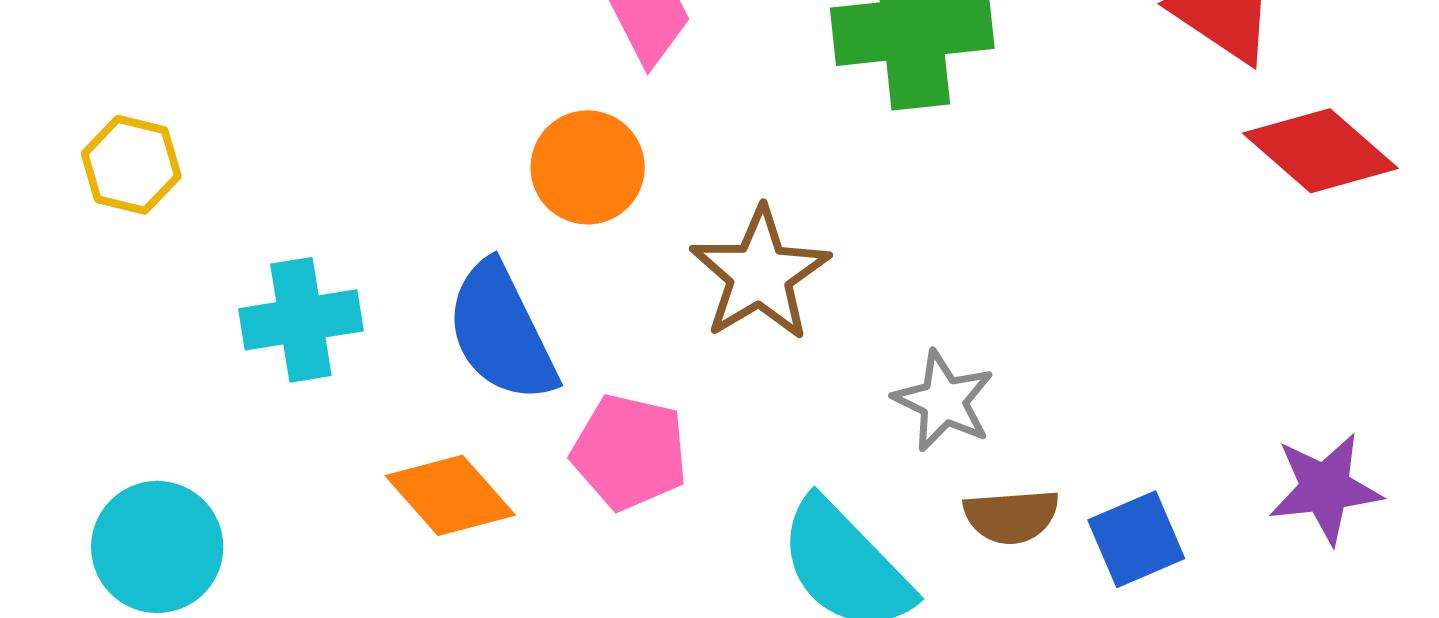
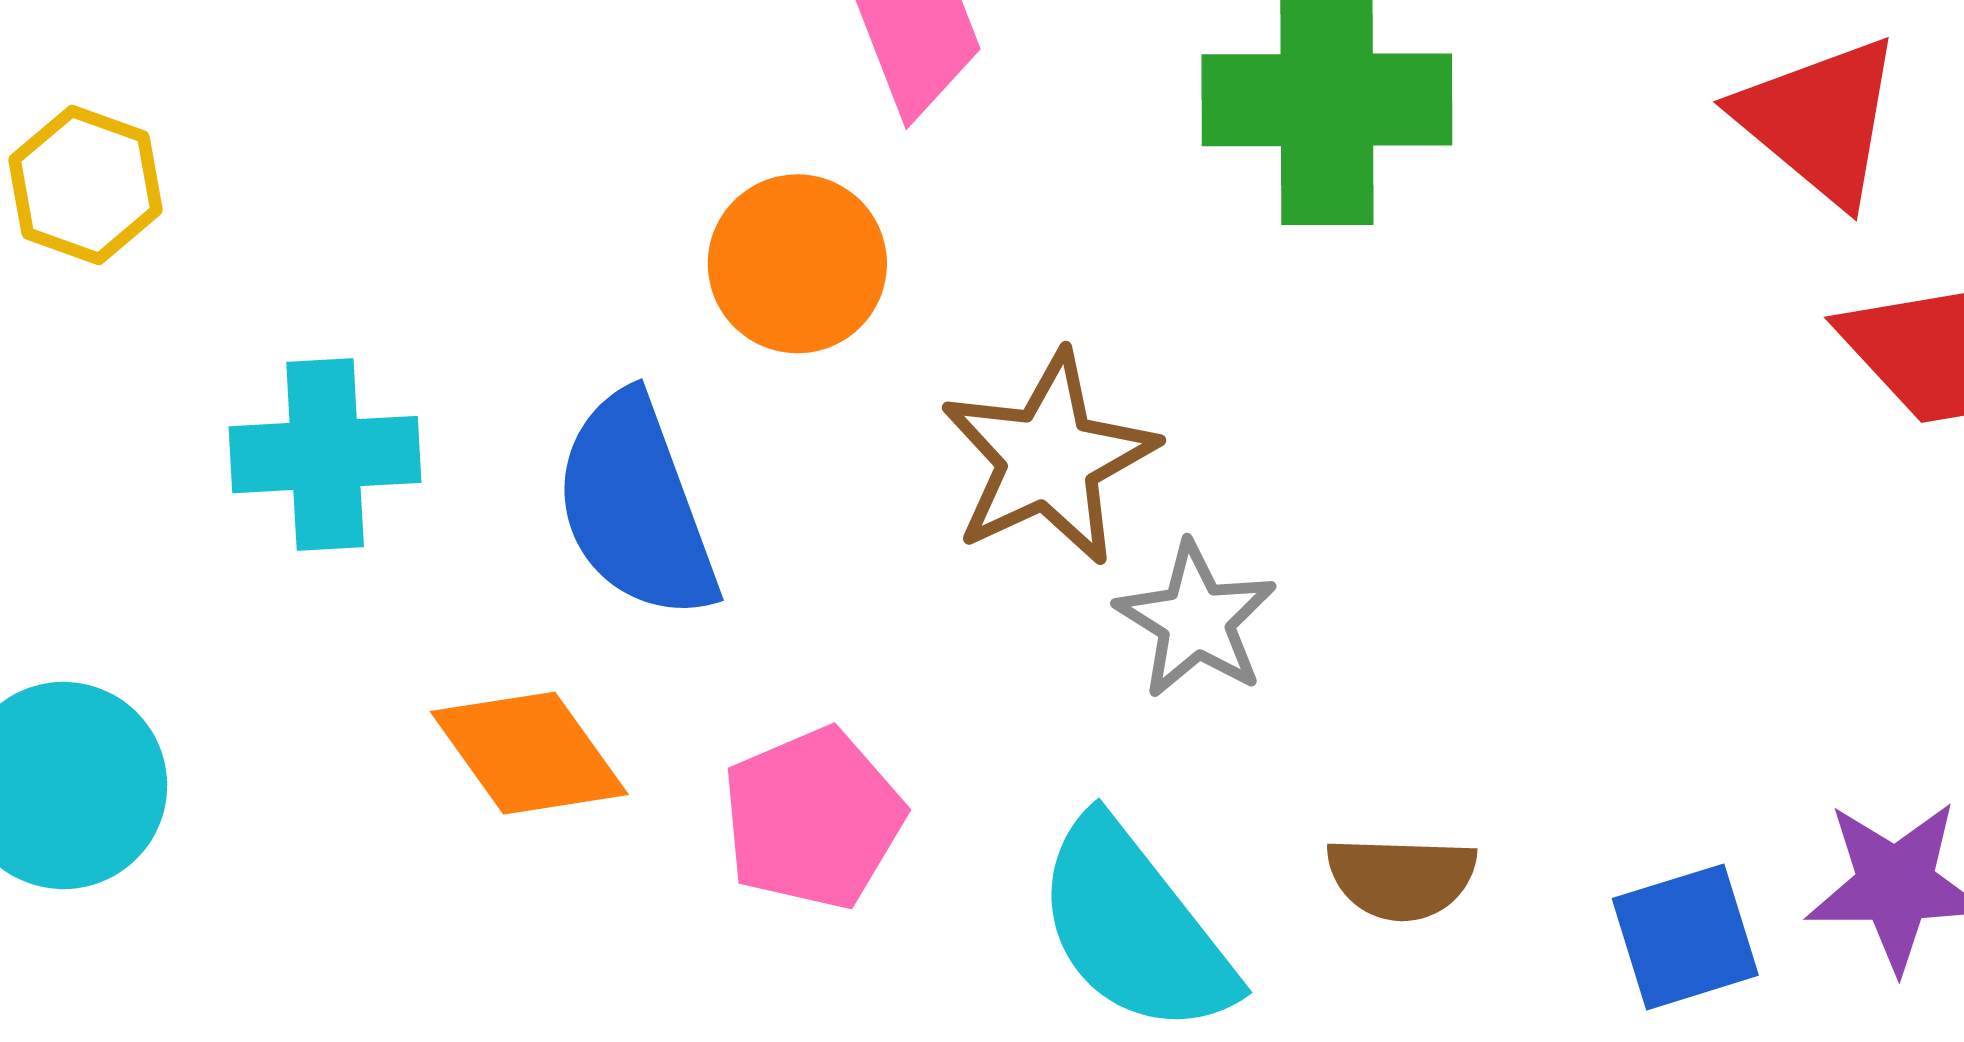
gray star: (944, 401) -> (1196, 620), moved
pink pentagon: (630, 452) -> (813, 818), moved, turned 30
blue square: (1136, 539) -> (1685, 937), moved

